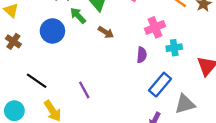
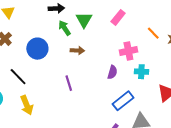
blue circle: (52, 31) -> (37, 49), moved
brown arrow: (106, 32) -> (77, 50), moved, turned -40
purple line: (84, 90) -> (69, 83), moved

